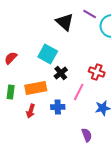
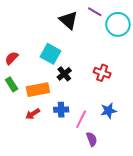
green rectangle: (11, 92) -> (12, 84), moved, turned -40
pink line: (79, 92) -> (81, 119), moved
red arrow: (31, 111) -> (33, 114), turned 40

